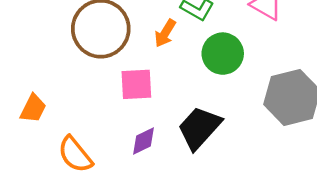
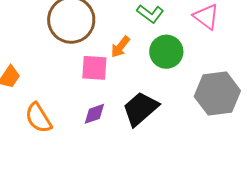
orange arrow: (165, 33) -> (120, 47), moved

